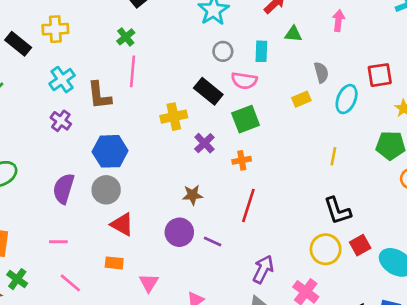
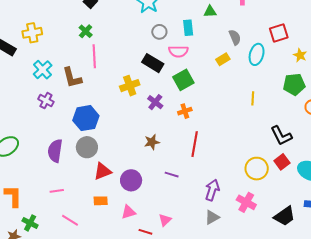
black L-shape: (337, 211) -> (281, 136), moved
red triangle: (122, 224) -> (102, 171), turned -42
purple circle: (179, 232) -> (131, 180), moved
pink triangle: (149, 283) -> (128, 212), turned 49

